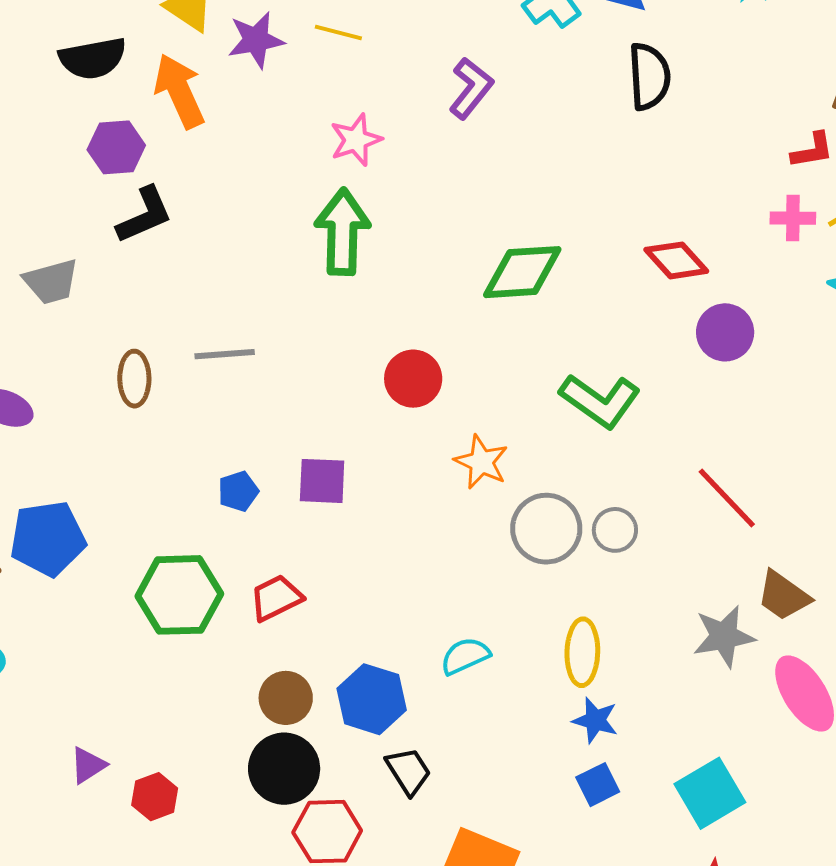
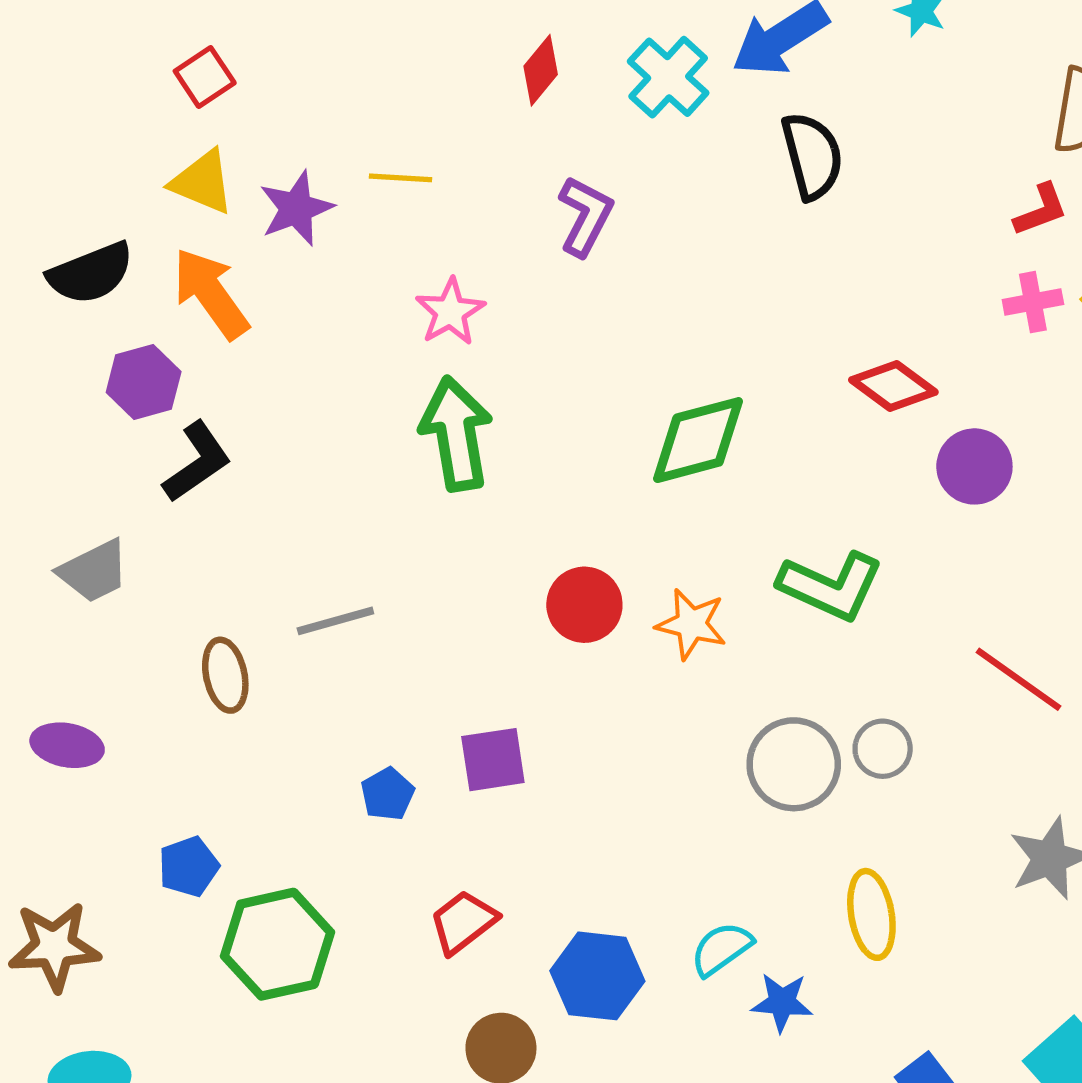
orange star: (481, 462) -> (691, 624), moved
blue pentagon: (48, 538) -> (189, 867), moved, size x0.6
green hexagon: (179, 595) -> (277, 944), moved
blue hexagon: (372, 699) -> (597, 976), moved
blue star: (595, 720) -> (782, 1002), moved

